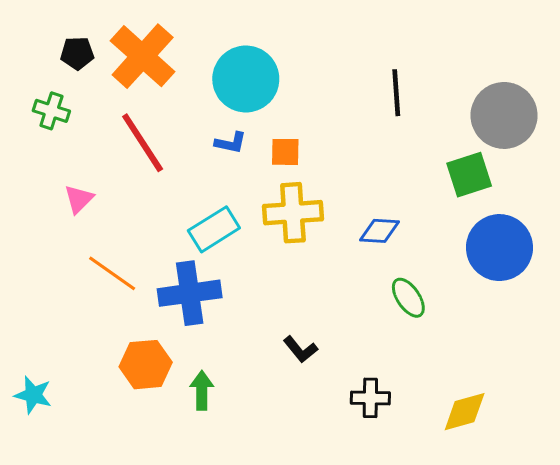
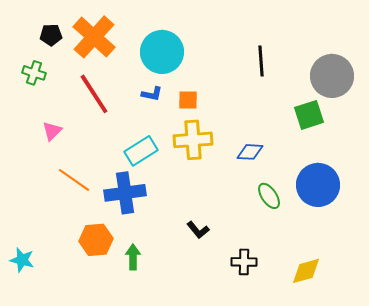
blue circle: (499, 248) -> (318, 185), moved

